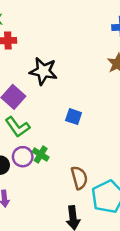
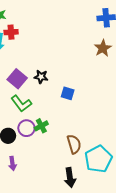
black star: (43, 71) -> (41, 77), moved, size x0.6
green cross: (41, 155) -> (41, 126), turned 32

